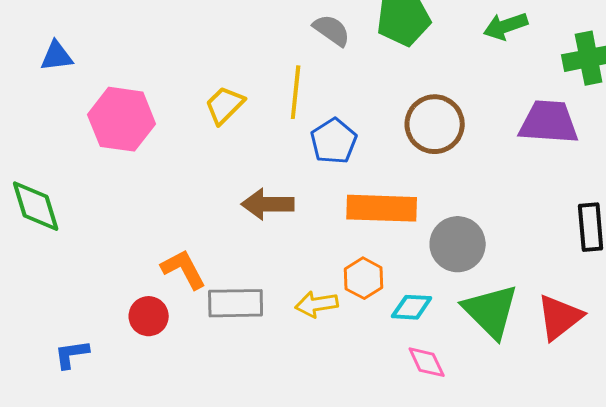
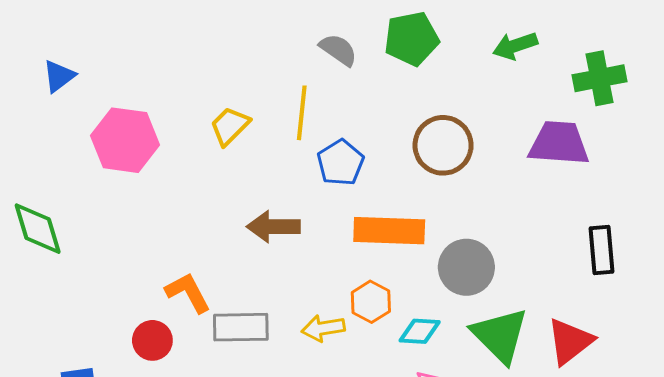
blue triangle: (57, 56) -> (59, 76), turned -30

